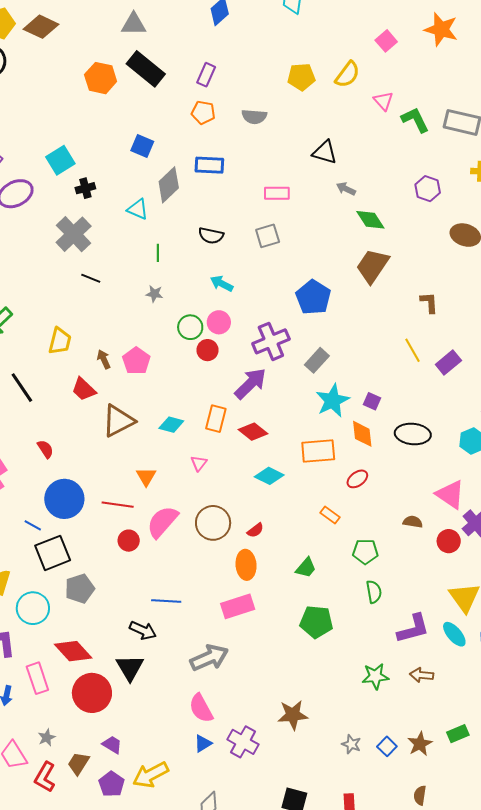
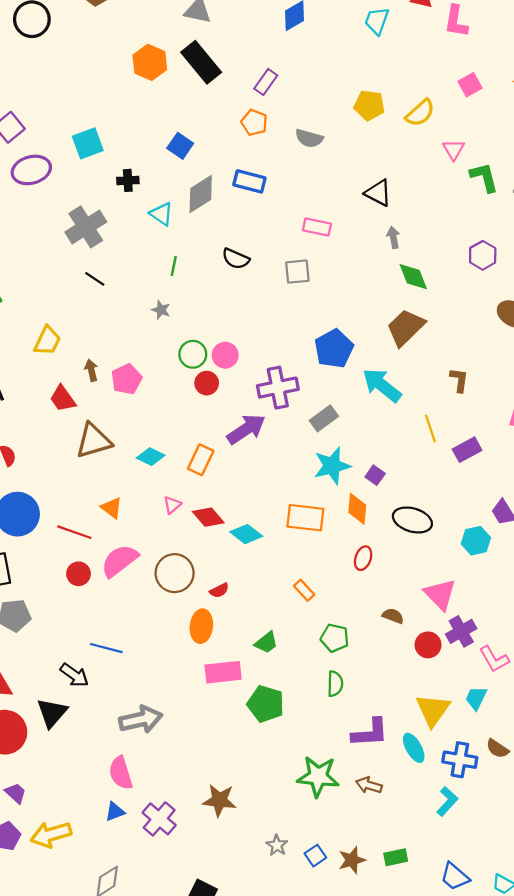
black cross: (85, 188) -> (128, 180), moved
gray arrow: (346, 189) -> (393, 237), turned 42
cyan arrow: (222, 284) -> (382, 385), moved, size x1.6
red diamond: (253, 432) -> (208, 517), moved
orange triangle: (146, 477) -> (112, 508), turned -35
red ellipse: (357, 479) -> (363, 558), moved, turned -45
pink rectangle: (238, 606) -> (223, 672), moved
green star: (375, 676) -> (318, 776), size x1.4

